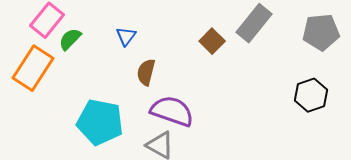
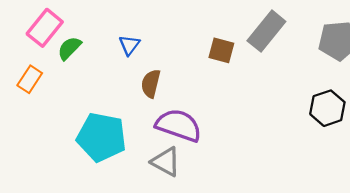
brown square: (212, 41) -> (221, 50), turned -30
orange rectangle: (33, 68) -> (30, 79), size x0.6

